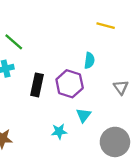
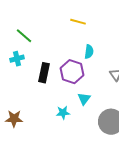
yellow line: (106, 26) -> (78, 22), moved

